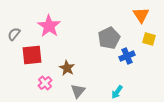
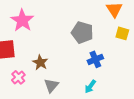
gray pentagon: (109, 38) -> (82, 32), turned -30
blue cross: (127, 56) -> (95, 59), moved

